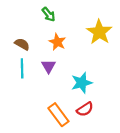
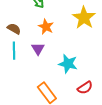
cyan star: (82, 83) -> (68, 64), turned 30
red semicircle: (85, 109) -> (85, 88), moved

